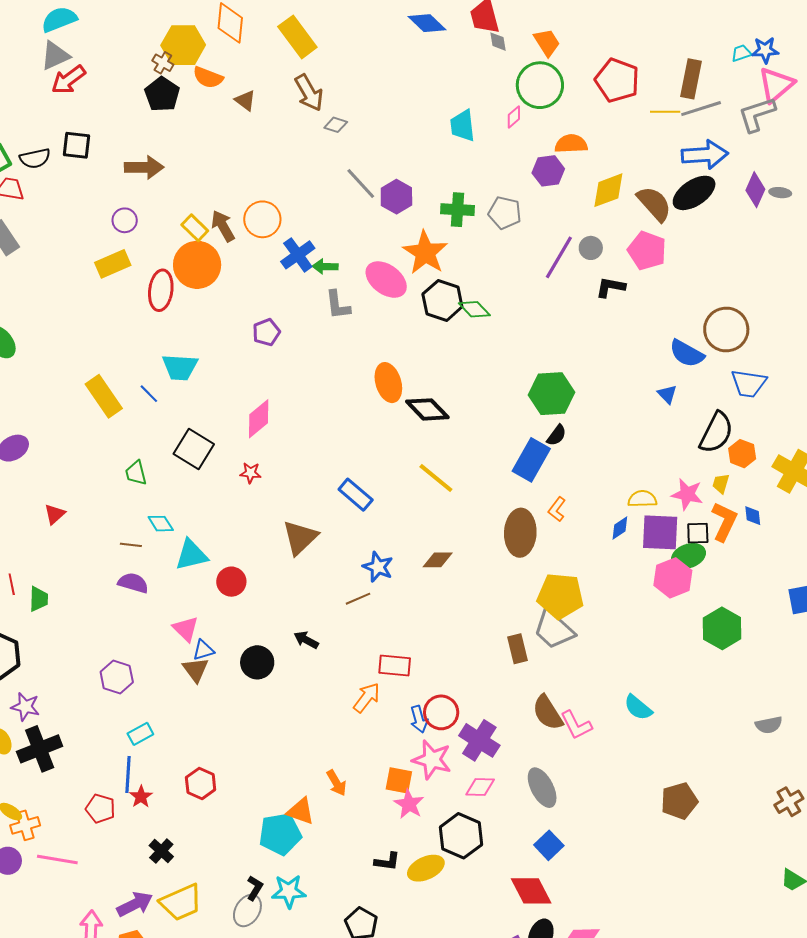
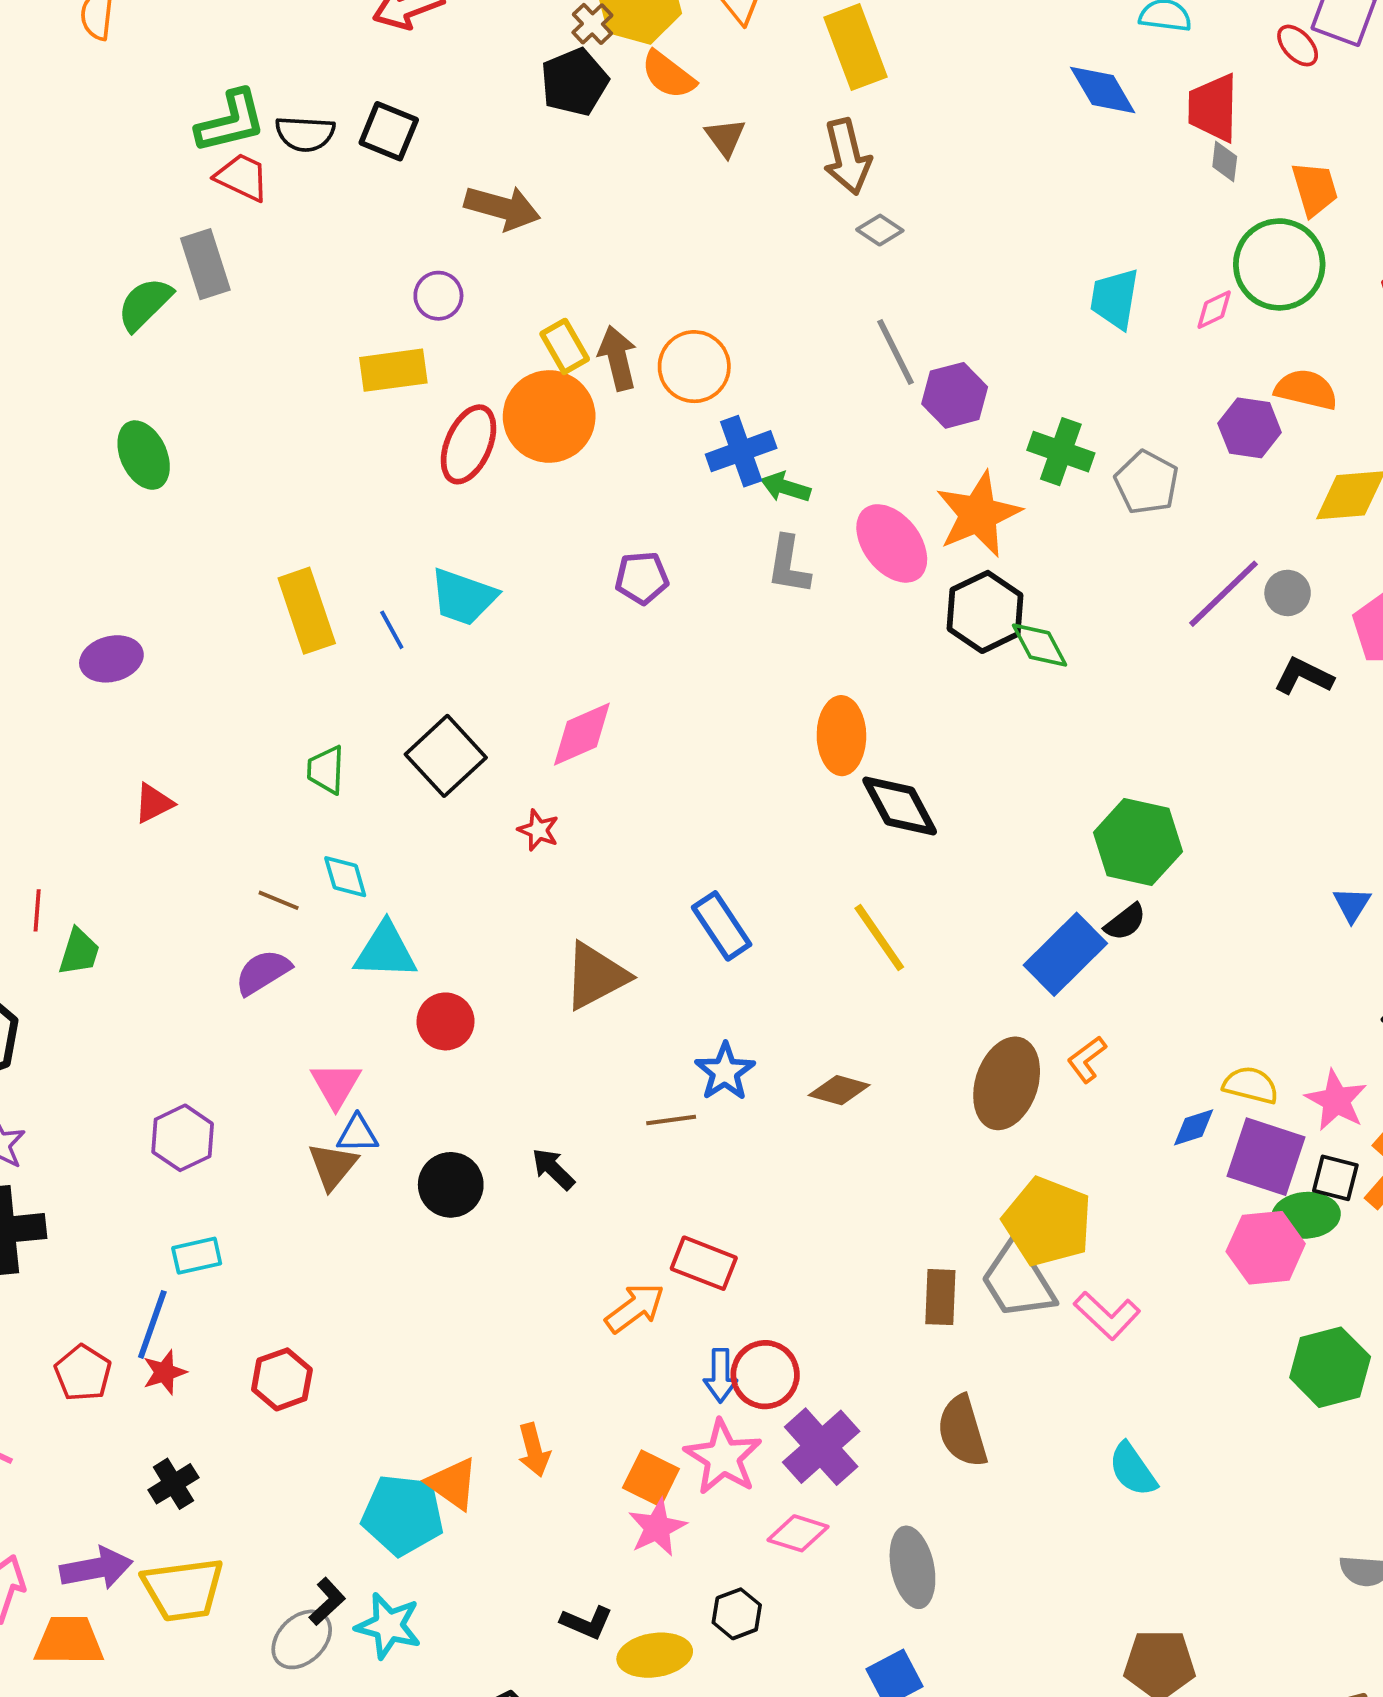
purple semicircle: (133, 583) -> (263, 972), turned -64
pink L-shape: (576, 725) -> (1107, 1315), moved, turned -36
black hexagon: (461, 836) -> (737, 1614), size x0.6

